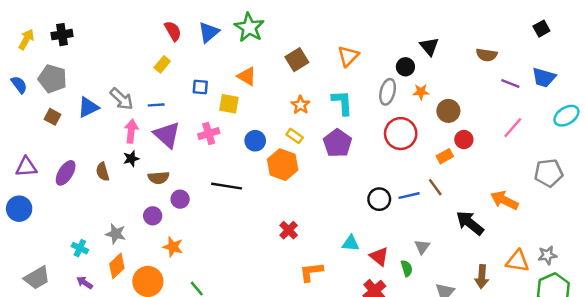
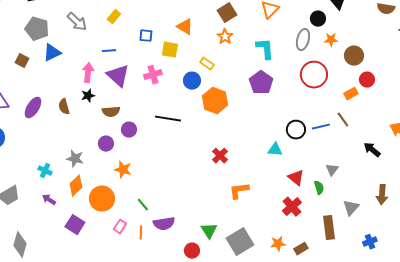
gray pentagon: (52, 79) -> (37, 29), moved
gray arrow: (122, 99) -> (77, 22), moved
orange star: (301, 105) -> (225, 37), moved
yellow rectangle: (295, 136) -> (207, 64), moved
black arrow: (470, 223) -> (372, 150), size x0.7
cyan triangle: (351, 243) -> (275, 150), moved

